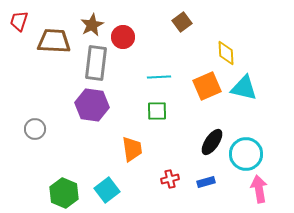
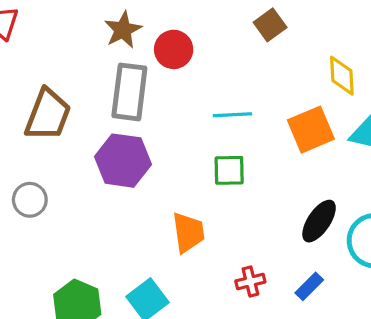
brown trapezoid: (54, 41) -> (48, 115), moved, turned 108
blue rectangle: (206, 182) -> (309, 286), turned -30

